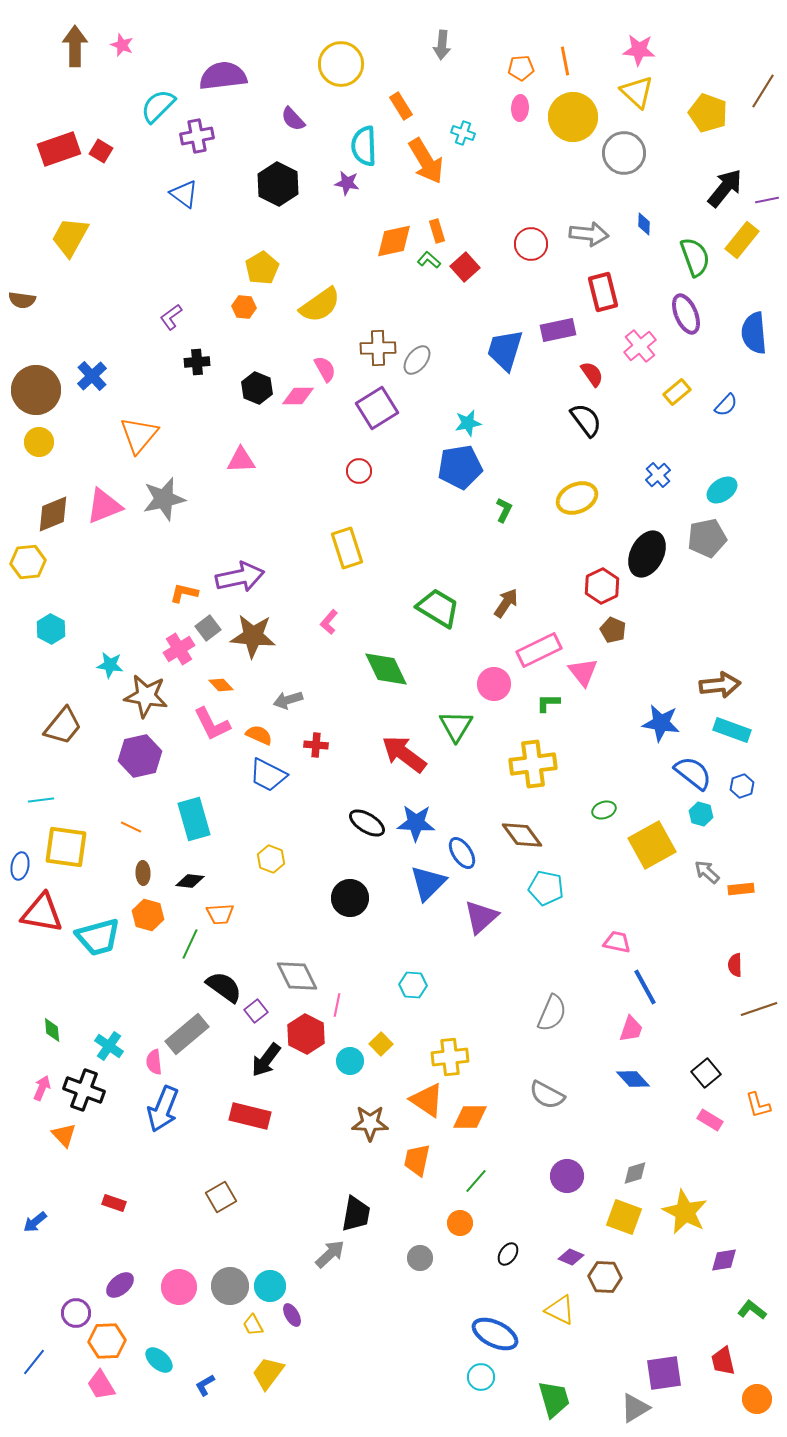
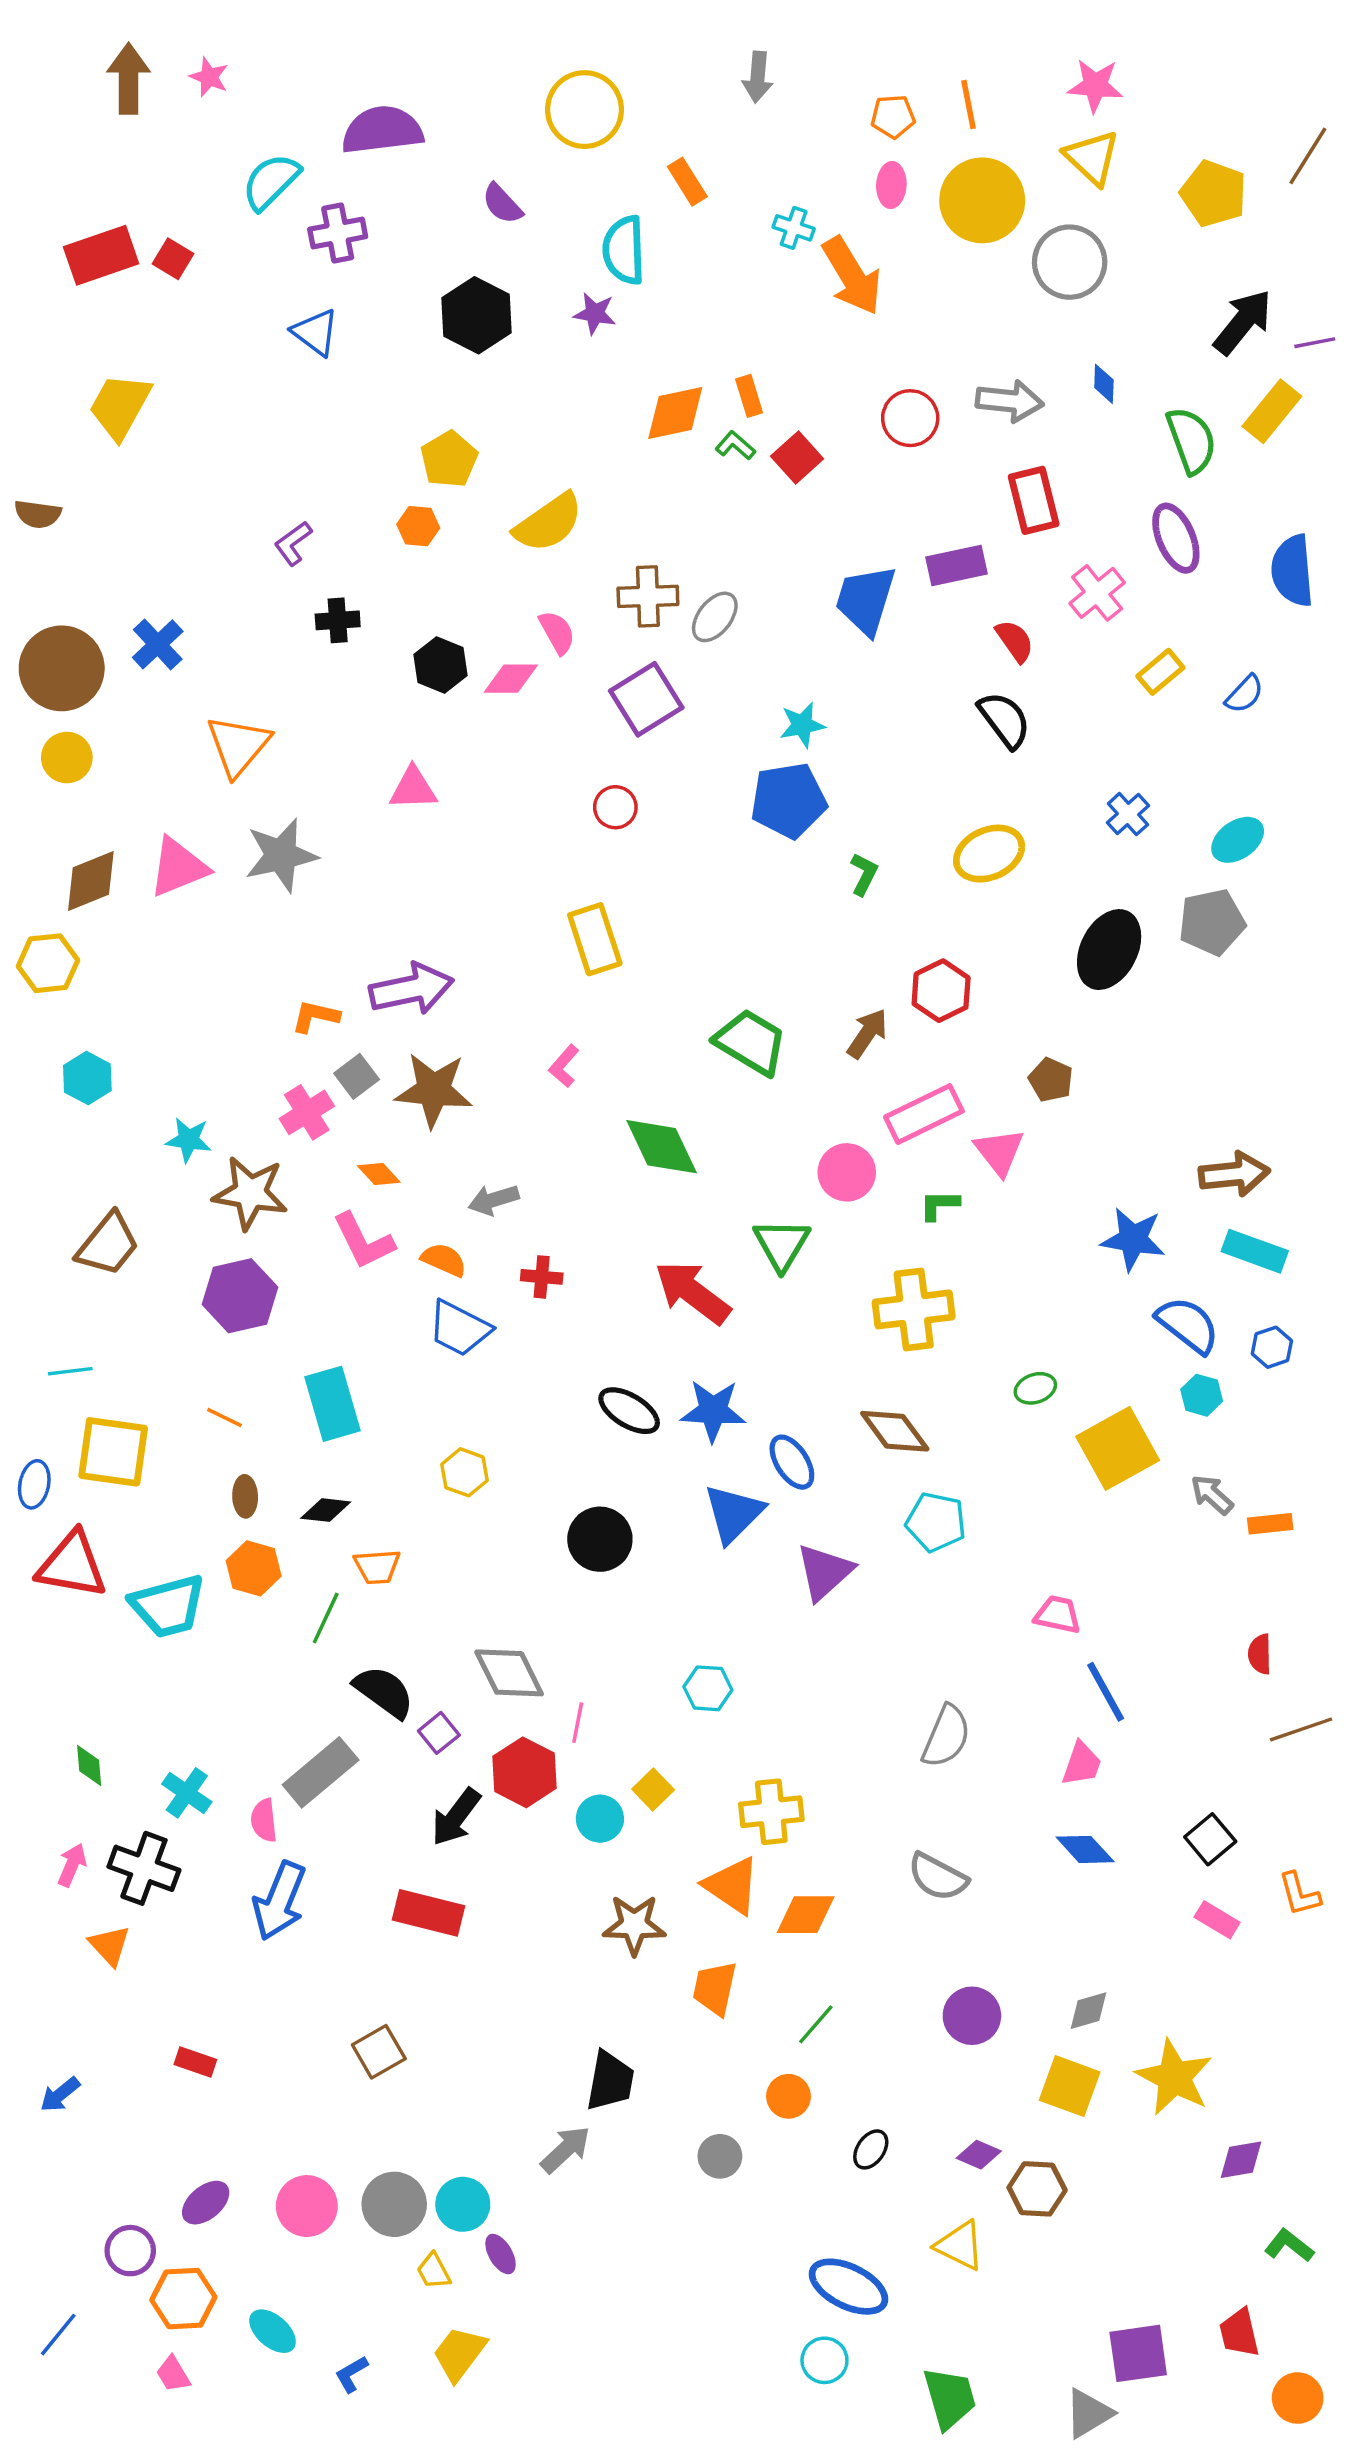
orange arrow: (426, 161) -> (852, 276), moved
red hexagon: (602, 586) -> (941, 991), moved
pink trapezoid: (101, 1385) -> (173, 2374), size x0.7

